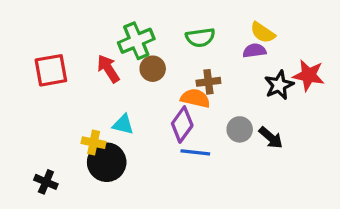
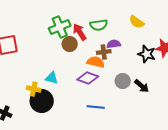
purple semicircle: (254, 51) -> (114, 44), moved
red arrow: (108, 69) -> (80, 32), moved
black star: (279, 85) -> (147, 54), turned -30
purple diamond: (182, 124) -> (88, 78), turned 75
blue line: (195, 152) -> (96, 107), moved

